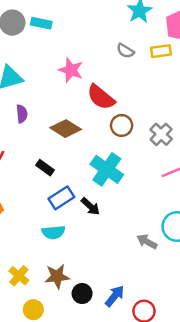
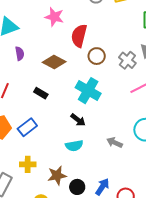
red semicircle: (101, 97) -> (79, 36), turned 70
blue rectangle: (61, 198) -> (27, 127), moved
cyan semicircle: (53, 232) -> (74, 146), moved
gray arrow: (147, 242) -> (114, 143), moved
yellow cross: (19, 276) -> (28, 164), moved, turned -35

